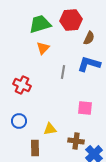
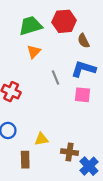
brown semicircle: (89, 38) -> (84, 41), turned 128
gray line: (63, 72) -> (55, 78), turned -32
pink square: (85, 108) -> (82, 95), moved

